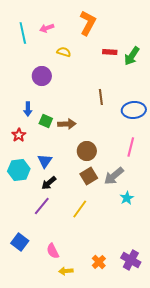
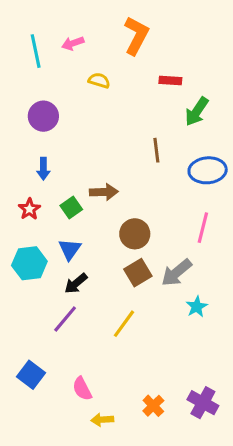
green arrow: (132, 56) -> (197, 111), moved
purple circle: (42, 76) -> (43, 116), moved
green square: (46, 121) -> (71, 208), moved, turned 32

